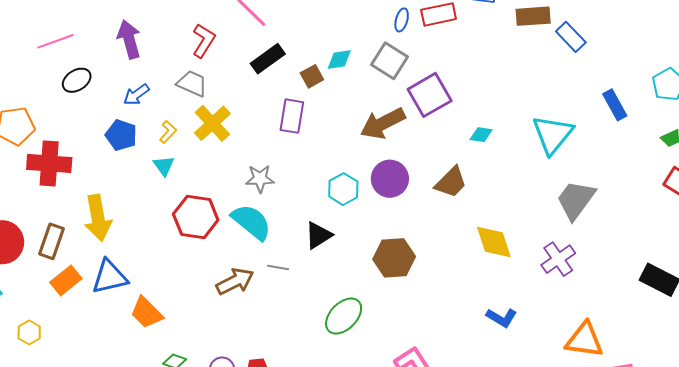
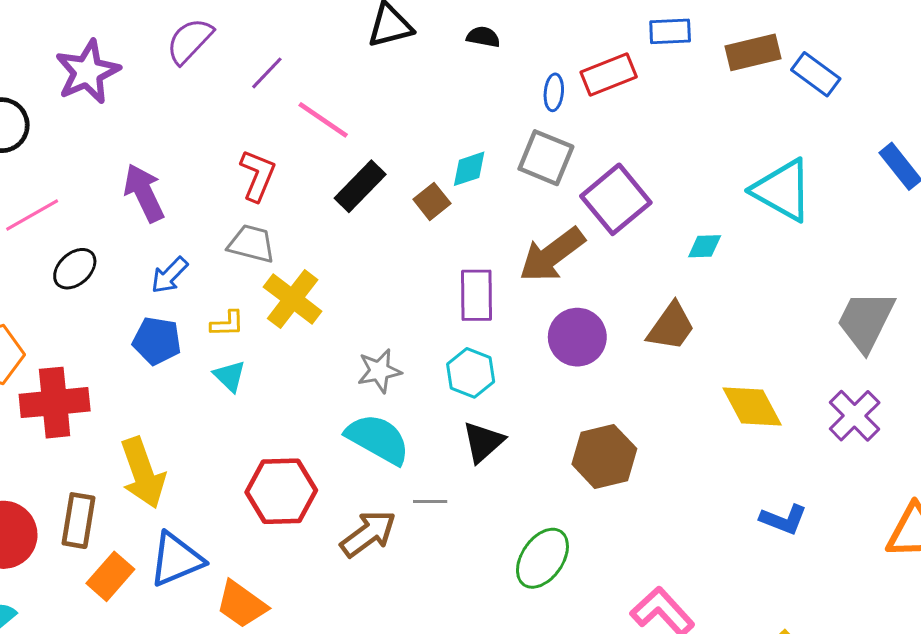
purple rectangle: (292, 116) -> (476, 295), moved
yellow L-shape: (168, 132) -> (227, 324), turned 55
cyan triangle: (553, 134) -> (782, 190), moved, turned -30
cyan hexagon: (343, 189) -> (471, 373), moved
red hexagon: (196, 217) -> (281, 491), moved

